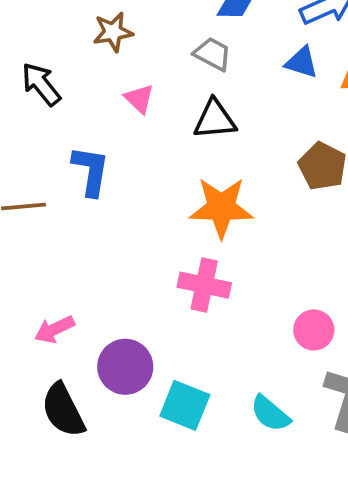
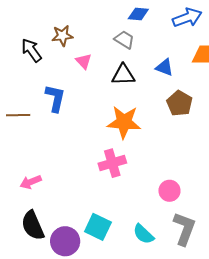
brown star: (113, 32) -> (62, 36), moved
blue triangle: (302, 62) -> (164, 67), moved
pink cross: (204, 285) -> (112, 163), turned -32
purple circle: (125, 367) -> (65, 241), moved

